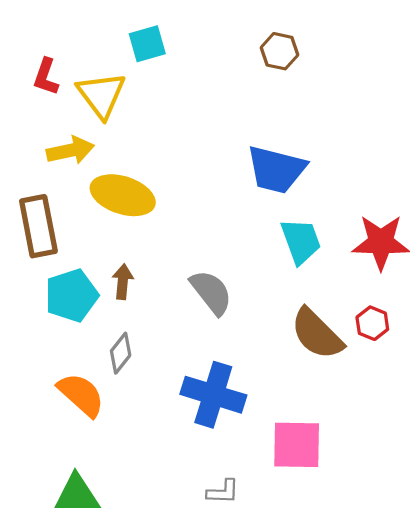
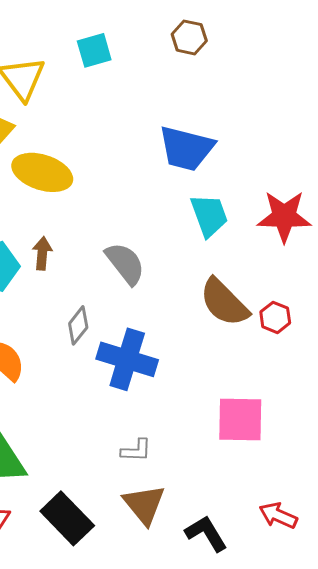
cyan square: (147, 44) -> (94, 50), moved
red hexagon: (372, 323) -> (275, 317), moved
gray diamond: (121, 353) -> (78, 325), moved
pink square: (297, 445) -> (240, 419), moved

